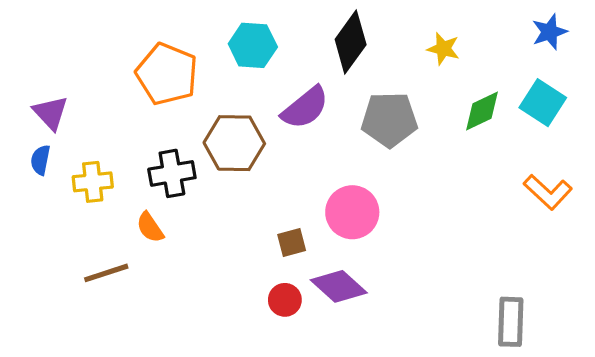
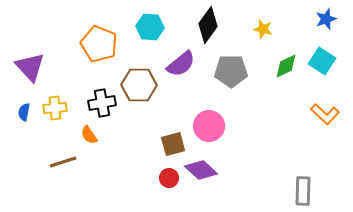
purple triangle: (51, 113) -> (30, 67), size x1.4
blue semicircle: (40, 160) -> (24, 112), moved
brown square: (292, 243) -> (173, 144), size x1.4

